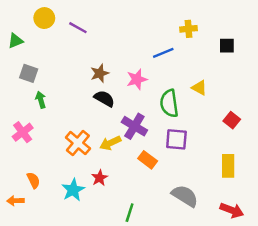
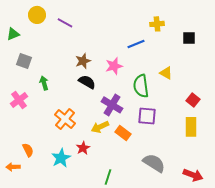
green arrow: (41, 100) -> (44, 83), moved
pink cross: (23, 132) -> (19, 100), moved
yellow arrow: (110, 143) -> (100, 127), moved
yellow rectangle: (228, 166) -> (191, 127), moved

